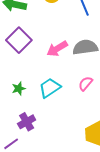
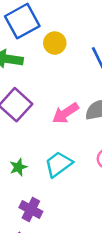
purple cross: (27, 122) -> (31, 209), turned -30

